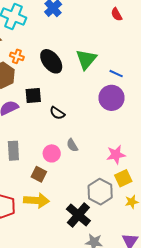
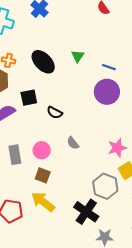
green triangle: (86, 59) -> (78, 56), size x0.6
pink circle: (52, 153) -> (42, 150), moved
yellow arrow: (36, 200) -> (43, 202), turned -140

